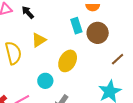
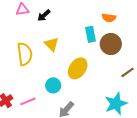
black arrow: (28, 12) -> (44, 15), turned -96
yellow triangle: (39, 40) -> (52, 44), turned -49

